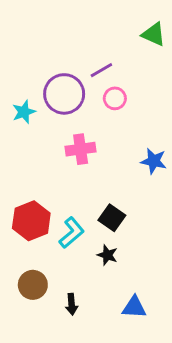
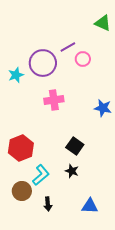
pink circle: (115, 98) -> (83, 59), moved
cyan L-shape: (72, 233) -> (41, 175), moved

